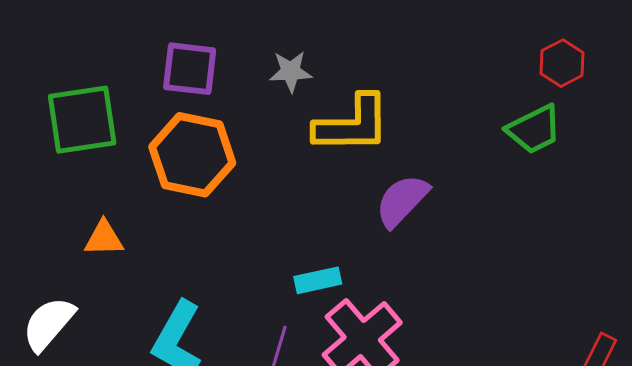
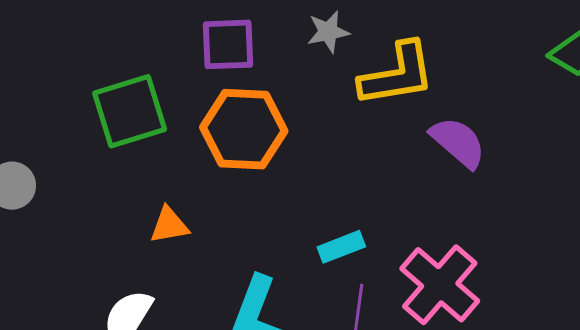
purple semicircle: (402, 201) -> (458, 142), turned 96
cyan rectangle: (318, 280) -> (341, 247), moved

